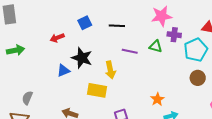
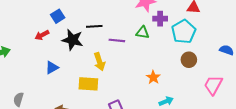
blue square: (85, 23) -> (58, 16), moved
black line: (117, 26) -> (94, 26), moved
black star: (82, 58) -> (73, 40), moved
orange star: (157, 99) -> (153, 77), moved

